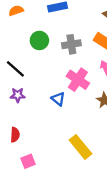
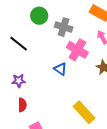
gray cross: (71, 44) -> (64, 27), moved, turned 30
purple star: (18, 95) -> (19, 81), moved

